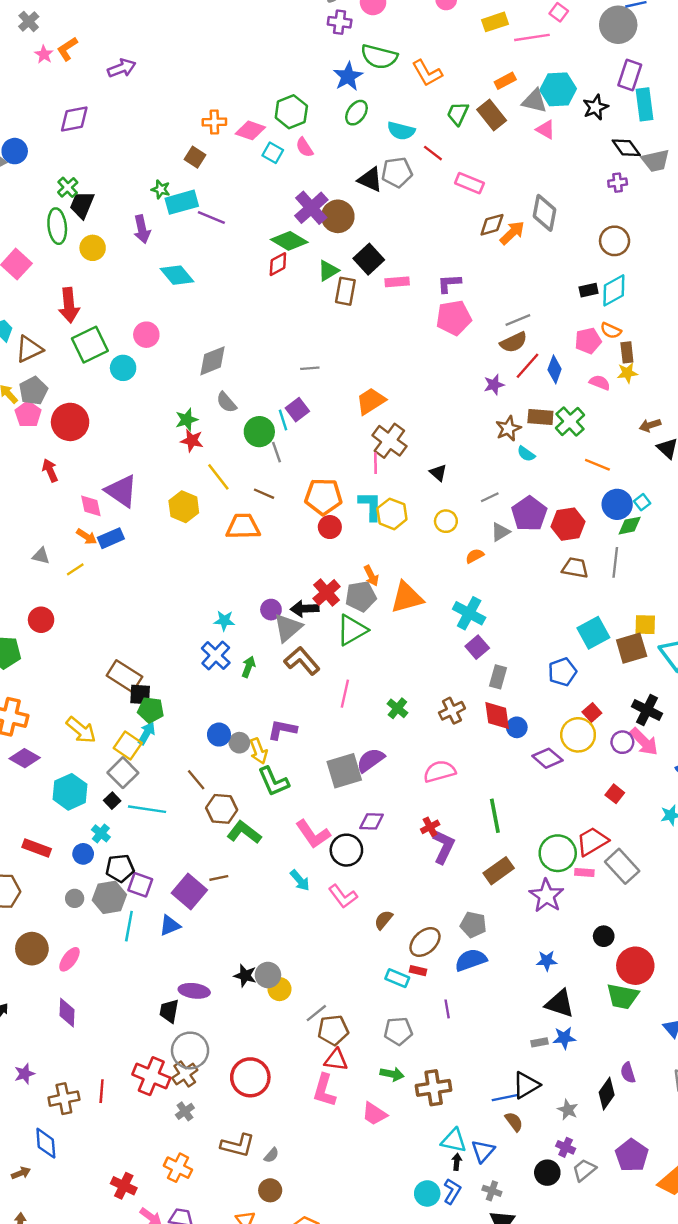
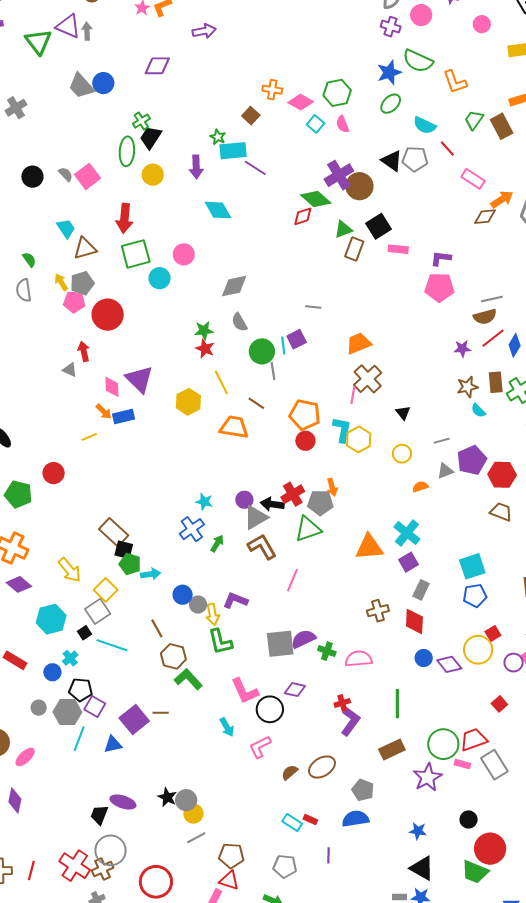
orange arrow: (512, 233) -> (502, 199), moved
pink pentagon: (28, 414) -> (74, 302), turned 30
brown rectangle: (540, 417) -> (496, 382), turned 70
gray triangle: (41, 556) -> (70, 370), moved
orange triangle: (407, 597) -> (369, 547), moved
cyan square: (593, 633) -> (472, 566), moved
green cross: (397, 708) -> (327, 651), moved, turned -30
blue circle: (517, 727) -> (424, 658), moved
cyan arrow: (147, 733) -> (151, 574), moved, turned 42
pink L-shape: (343, 896) -> (260, 747), turned 90
brown ellipse: (425, 942) -> (322, 767), moved
gray line: (316, 1013) -> (196, 838), moved

